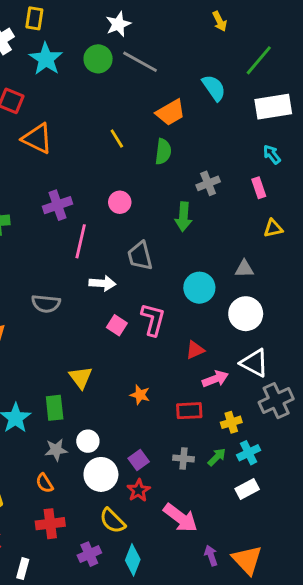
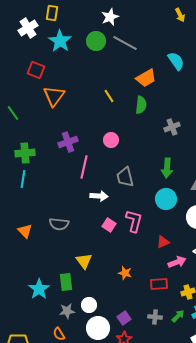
orange triangle: (37, 139) -> (54, 96), turned 40
green arrow: (183, 217) -> (167, 168), moved
gray semicircle: (46, 304) -> (59, 224), moved

